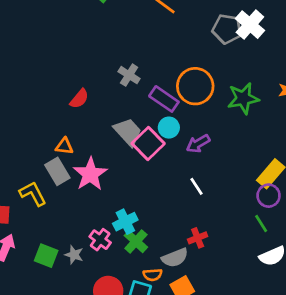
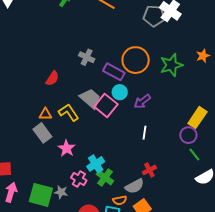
pink star: (90, 174) -> (67, 148), moved, size x0.7
white line: (197, 186) -> (145, 133), turned 48
yellow L-shape: (33, 194) -> (69, 112), moved
purple circle: (269, 196) -> (188, 135), moved
green square: (46, 256) -> (41, 195), size x1.4

